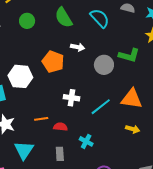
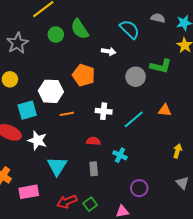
green semicircle: (64, 18) -> (80, 29), moved
white arrow: (78, 47) -> (109, 51), moved
orange triangle: (132, 99) -> (165, 110), size x0.6
orange line: (41, 119) -> (67, 114), moved
yellow arrow: (133, 129) -> (177, 151), moved, turned -88

